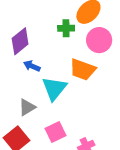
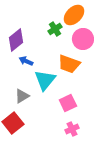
green cross: (66, 28) -> (55, 29), turned -32
pink square: (55, 132) -> (68, 103), moved

